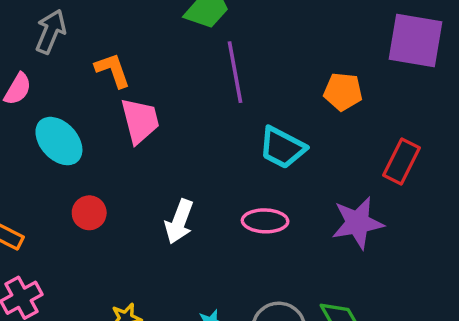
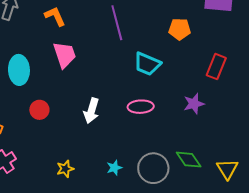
orange L-shape: (113, 70) -> (55, 16), moved
cyan ellipse: (59, 141) -> (19, 70), turned 44
purple star: (358, 223) -> (194, 104), size x0.7

